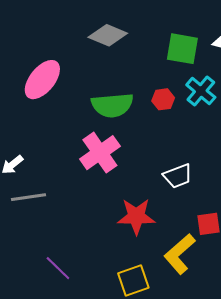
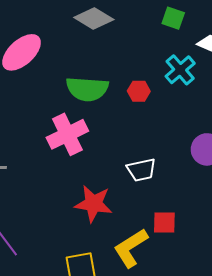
green square: (182, 49) -> (173, 18), moved, size x0.7
cyan cross: (201, 91) -> (180, 70), moved

